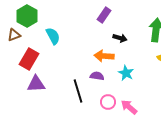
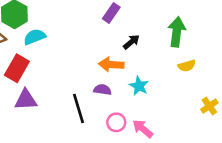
cyan semicircle: (53, 36) -> (35, 37), moved, turned -84
black arrow: (120, 38) -> (131, 42), turned -56

